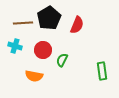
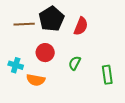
cyan cross: (15, 46) -> (16, 65), moved
green semicircle: (62, 60) -> (75, 63), moved

